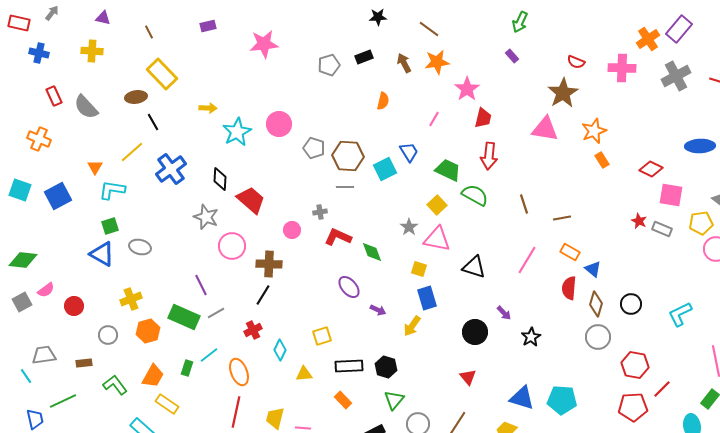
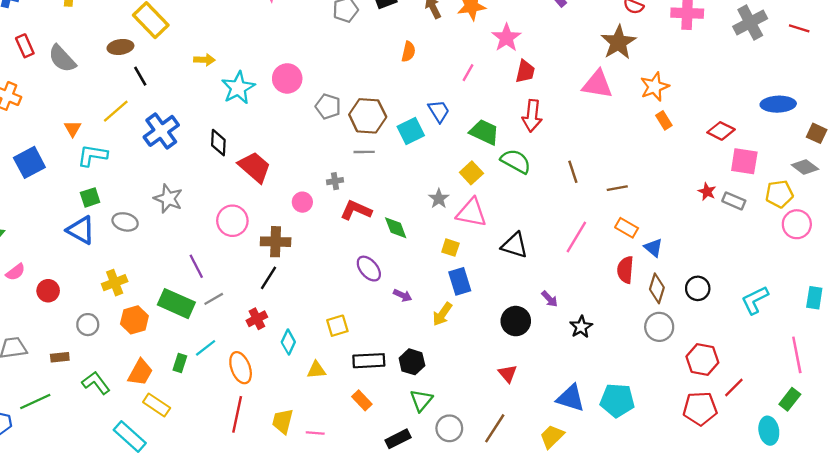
gray star: (206, 217) -> (168, 199), moved

